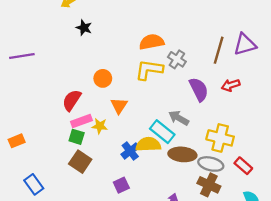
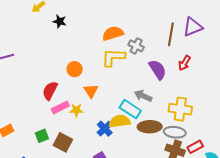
black star: (84, 28) -> (60, 21), moved
red arrow: (231, 85) -> (184, 63), turned -35
green square: (77, 137) -> (42, 136), moved, turned -32
red rectangle: (243, 166) -> (195, 147), moved, turned -63

